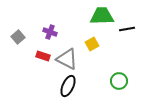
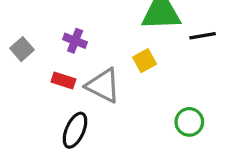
black ellipse: (68, 86) -> (75, 130), moved

